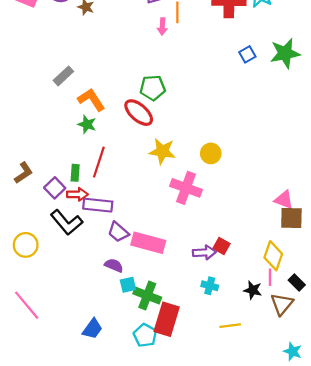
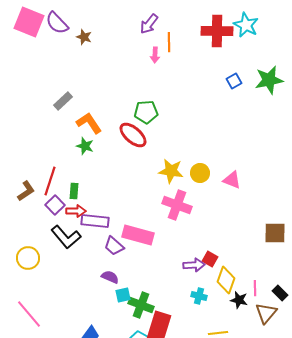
yellow star: (162, 151) -> (171, 171), moved
red line: (99, 162) -> (50, 181), moved
pink triangle: (284, 200) -> (232, 180), moved
pink rectangle: (148, 243) -> (138, 235), moved
yellow diamond: (273, 256) -> (226, 280), moved

